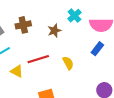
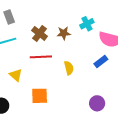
brown cross: (23, 25) -> (40, 33), moved, turned 35
yellow triangle: (17, 71) -> (16, 75), moved

